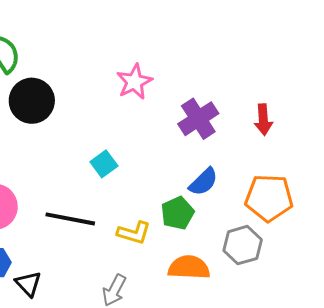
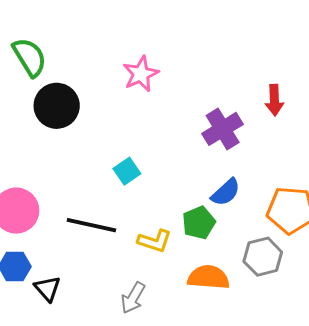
pink star: (134, 82) -> (141, 74), moved
red arrow: (263, 120) -> (274, 100), moved

